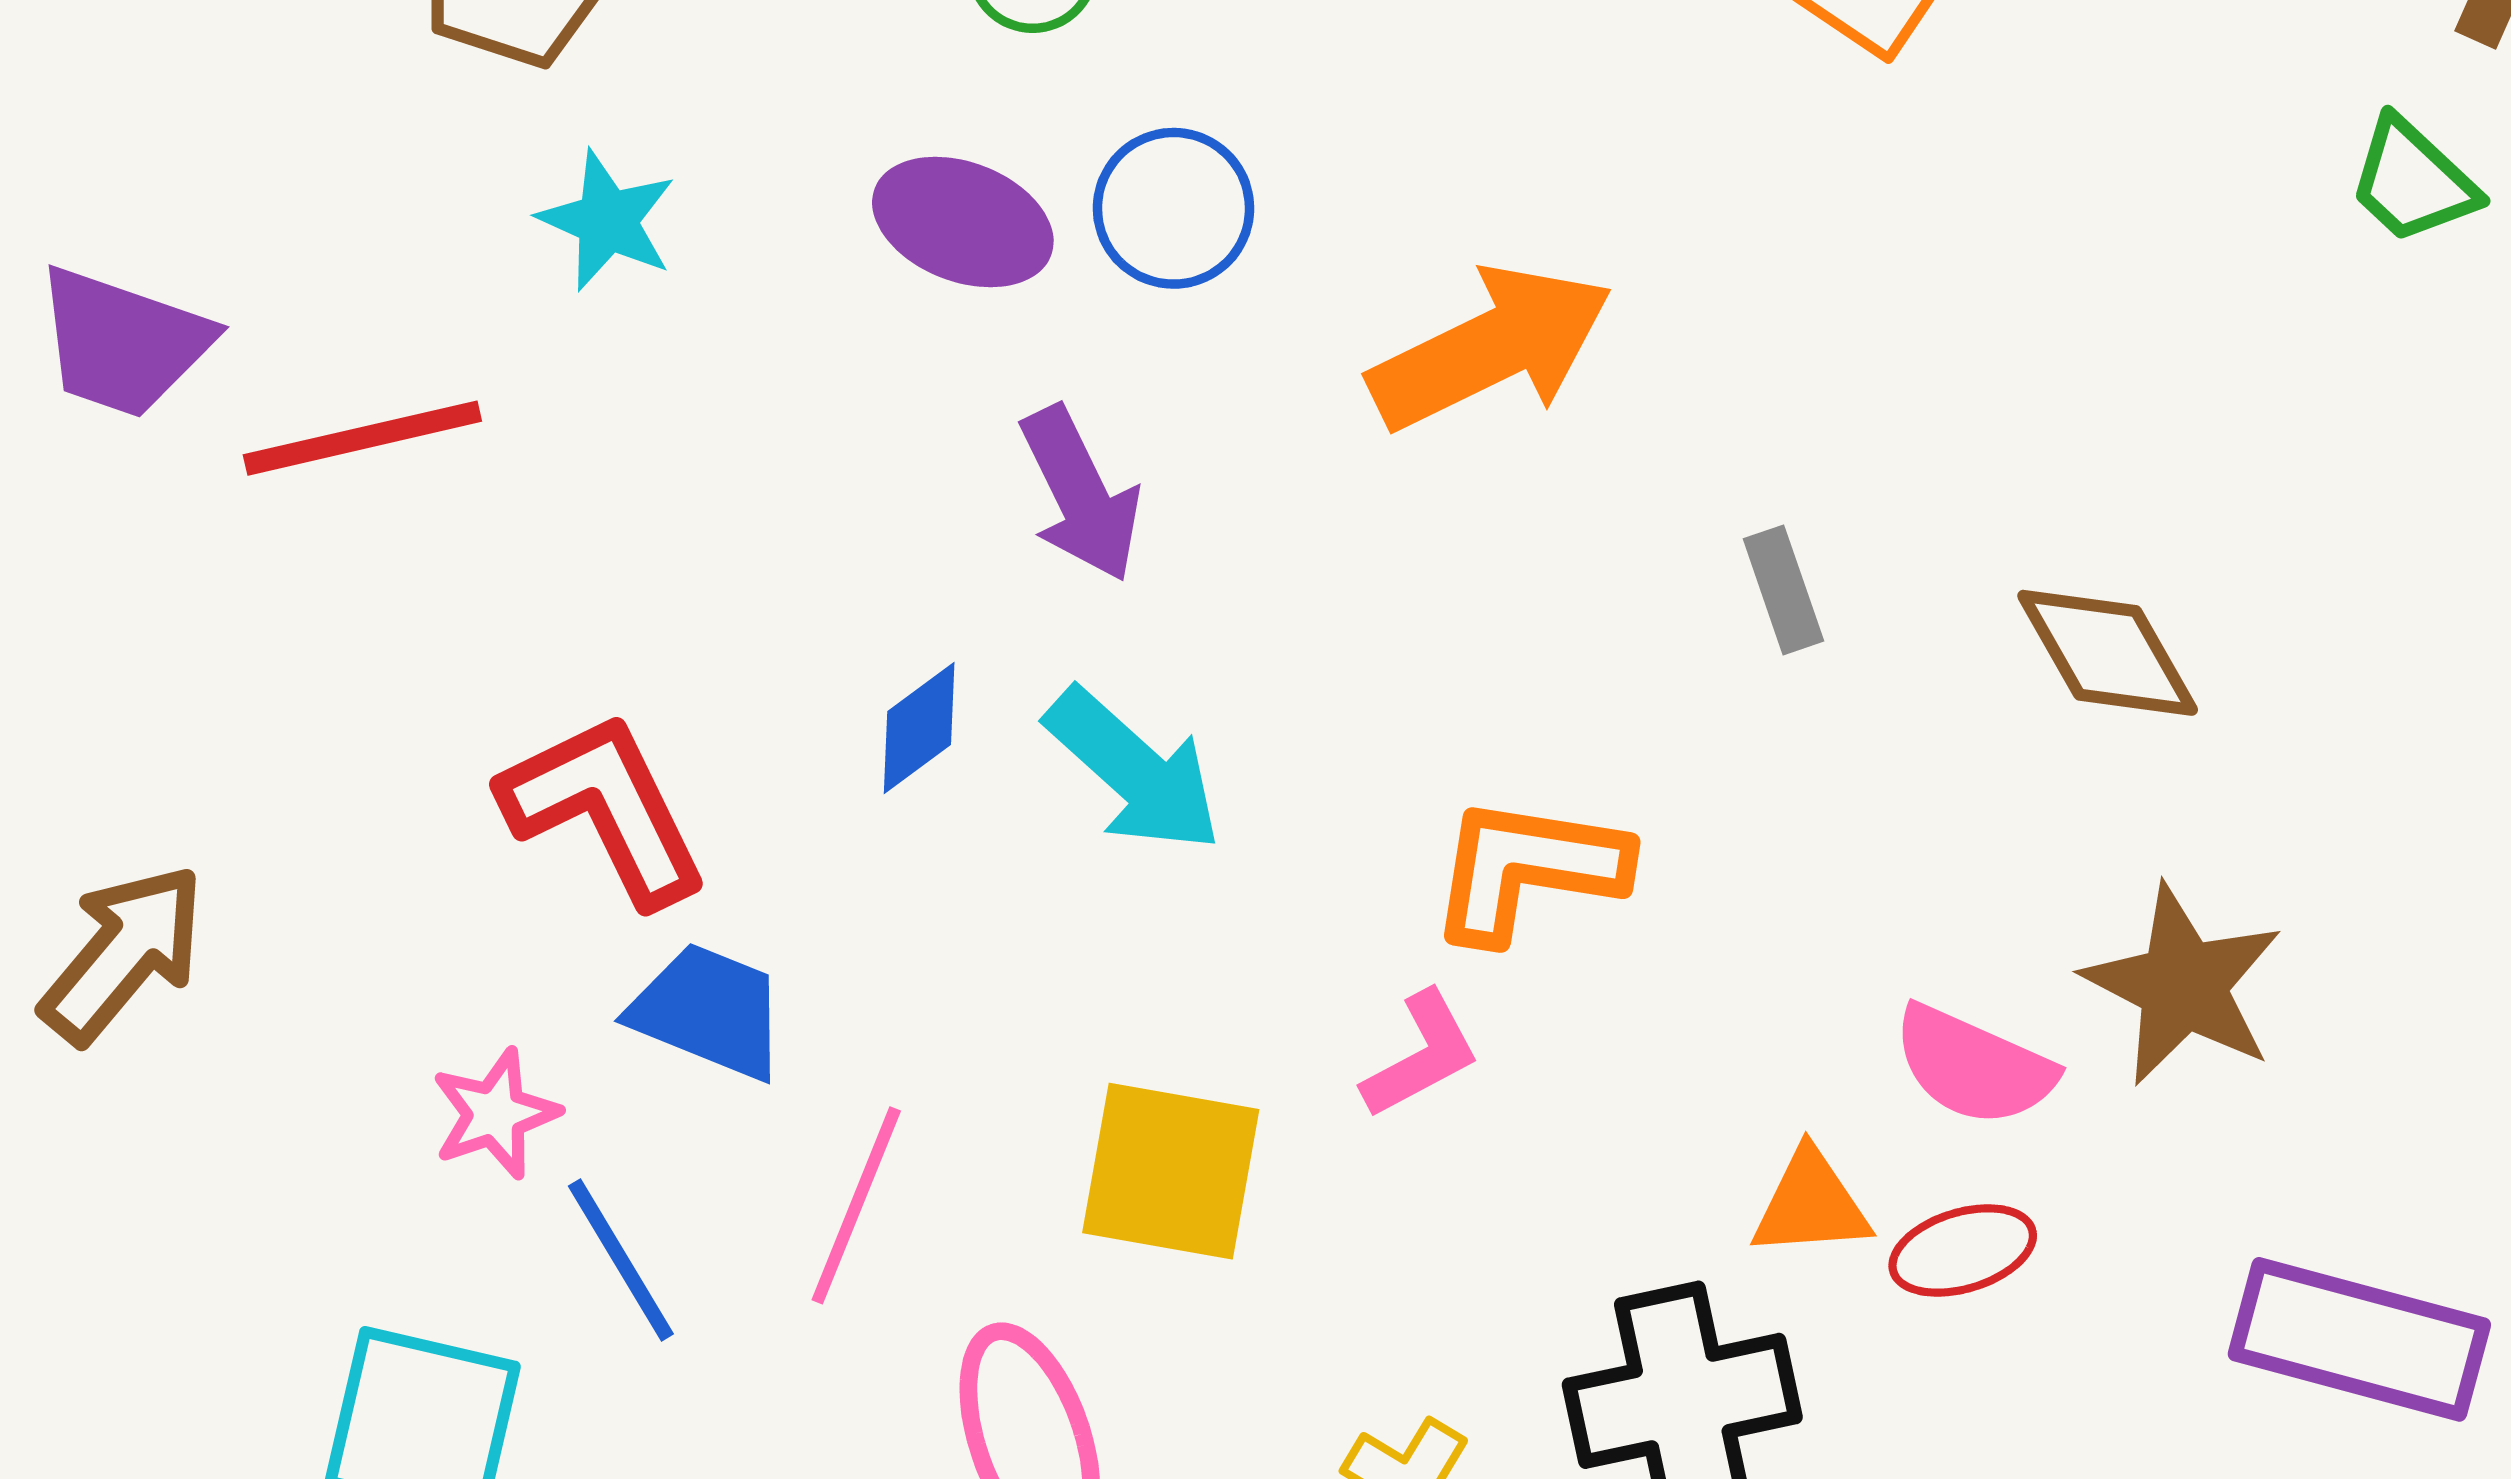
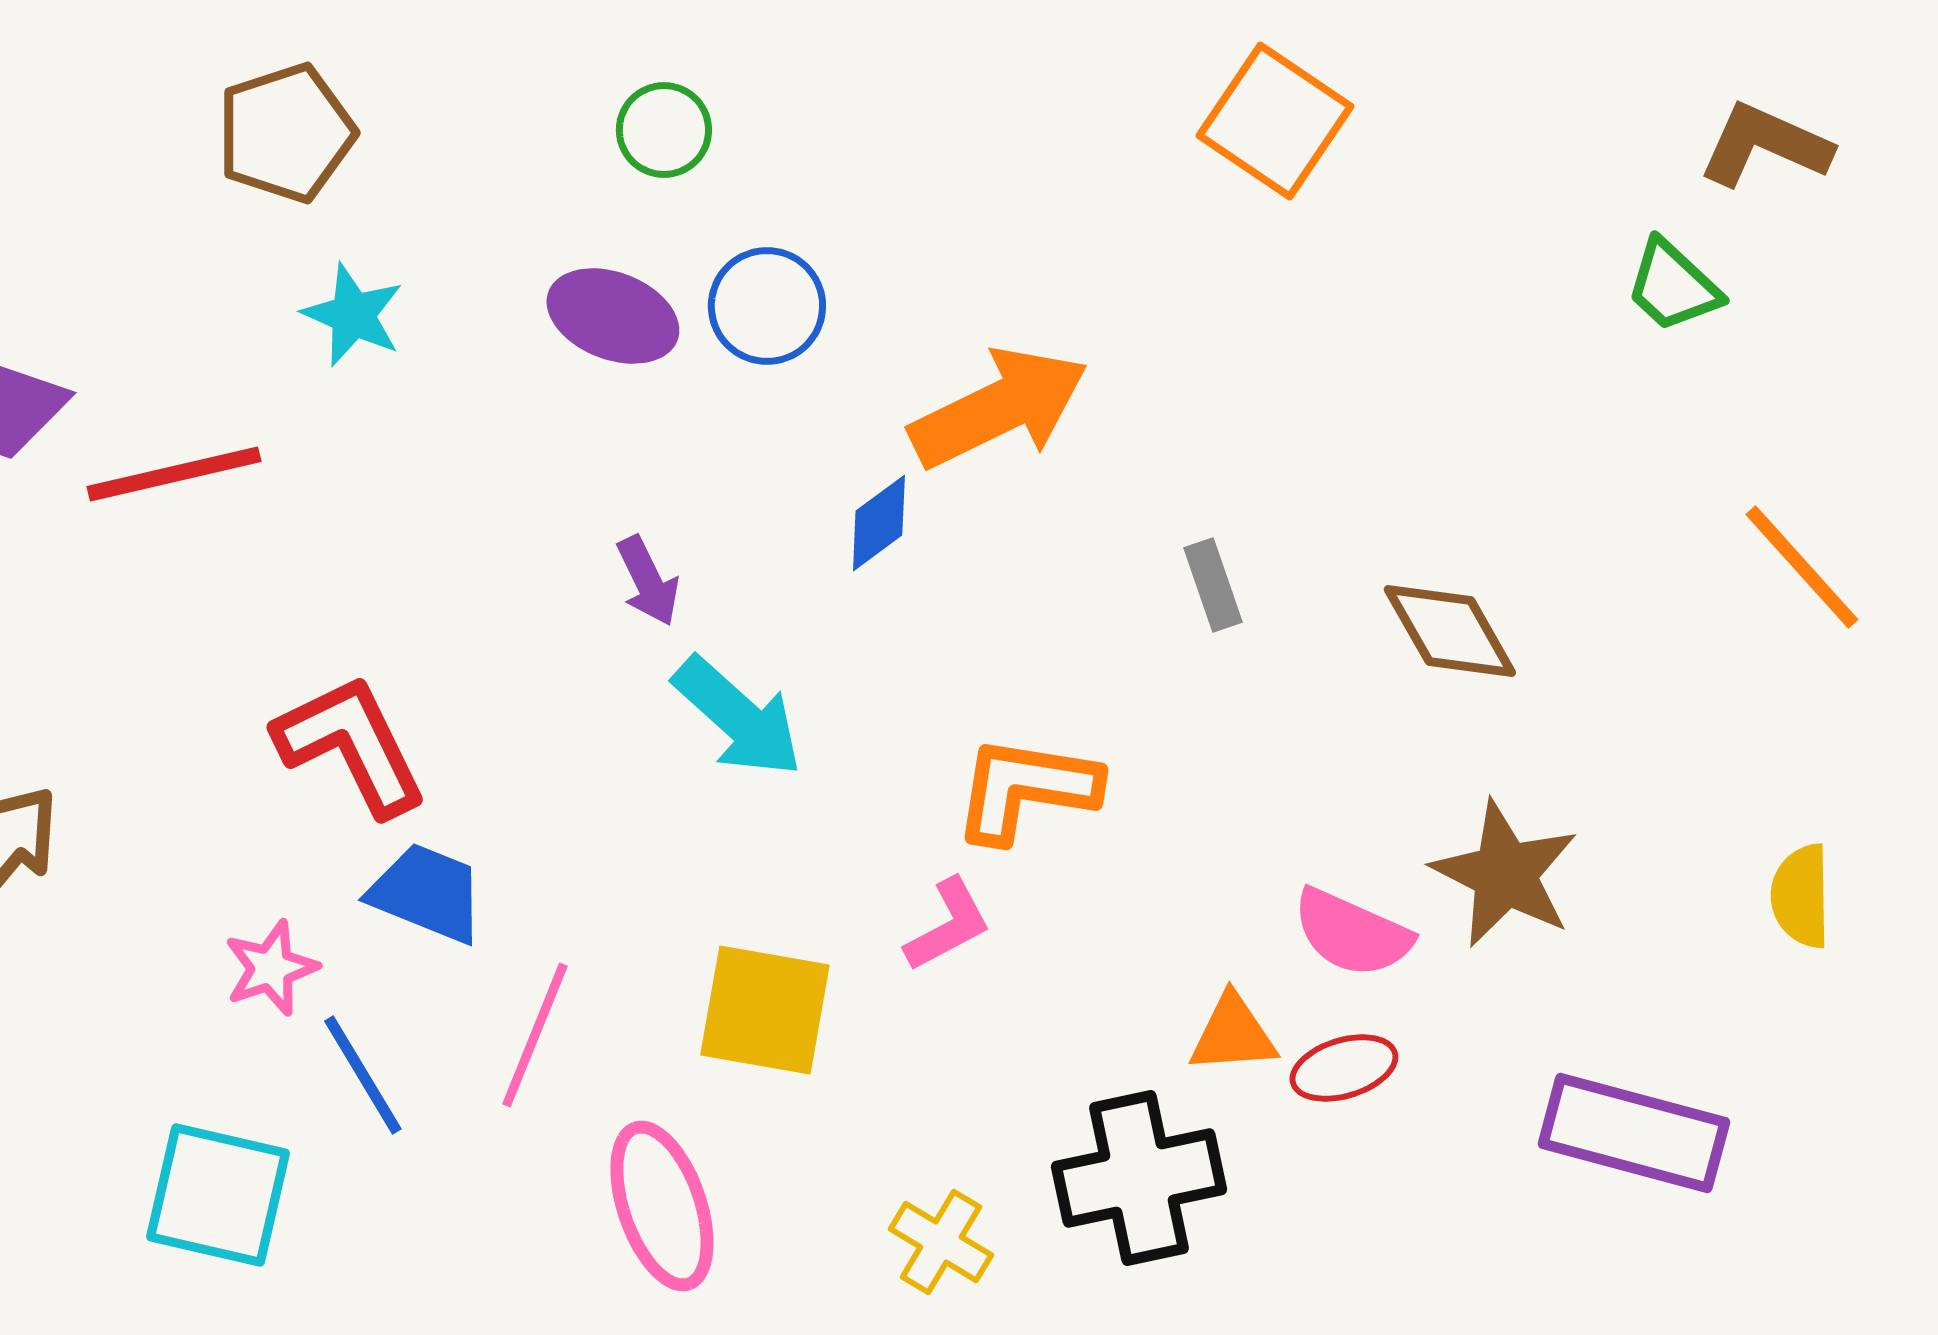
purple arrow: (1080, 494) -> (648, 581), moved, size x0.7
blue diamond: (919, 728) -> (879, 523), moved

